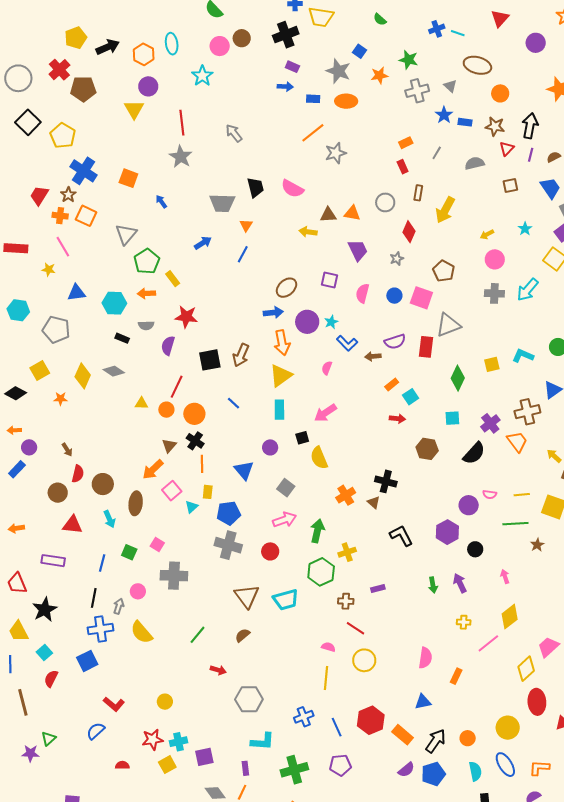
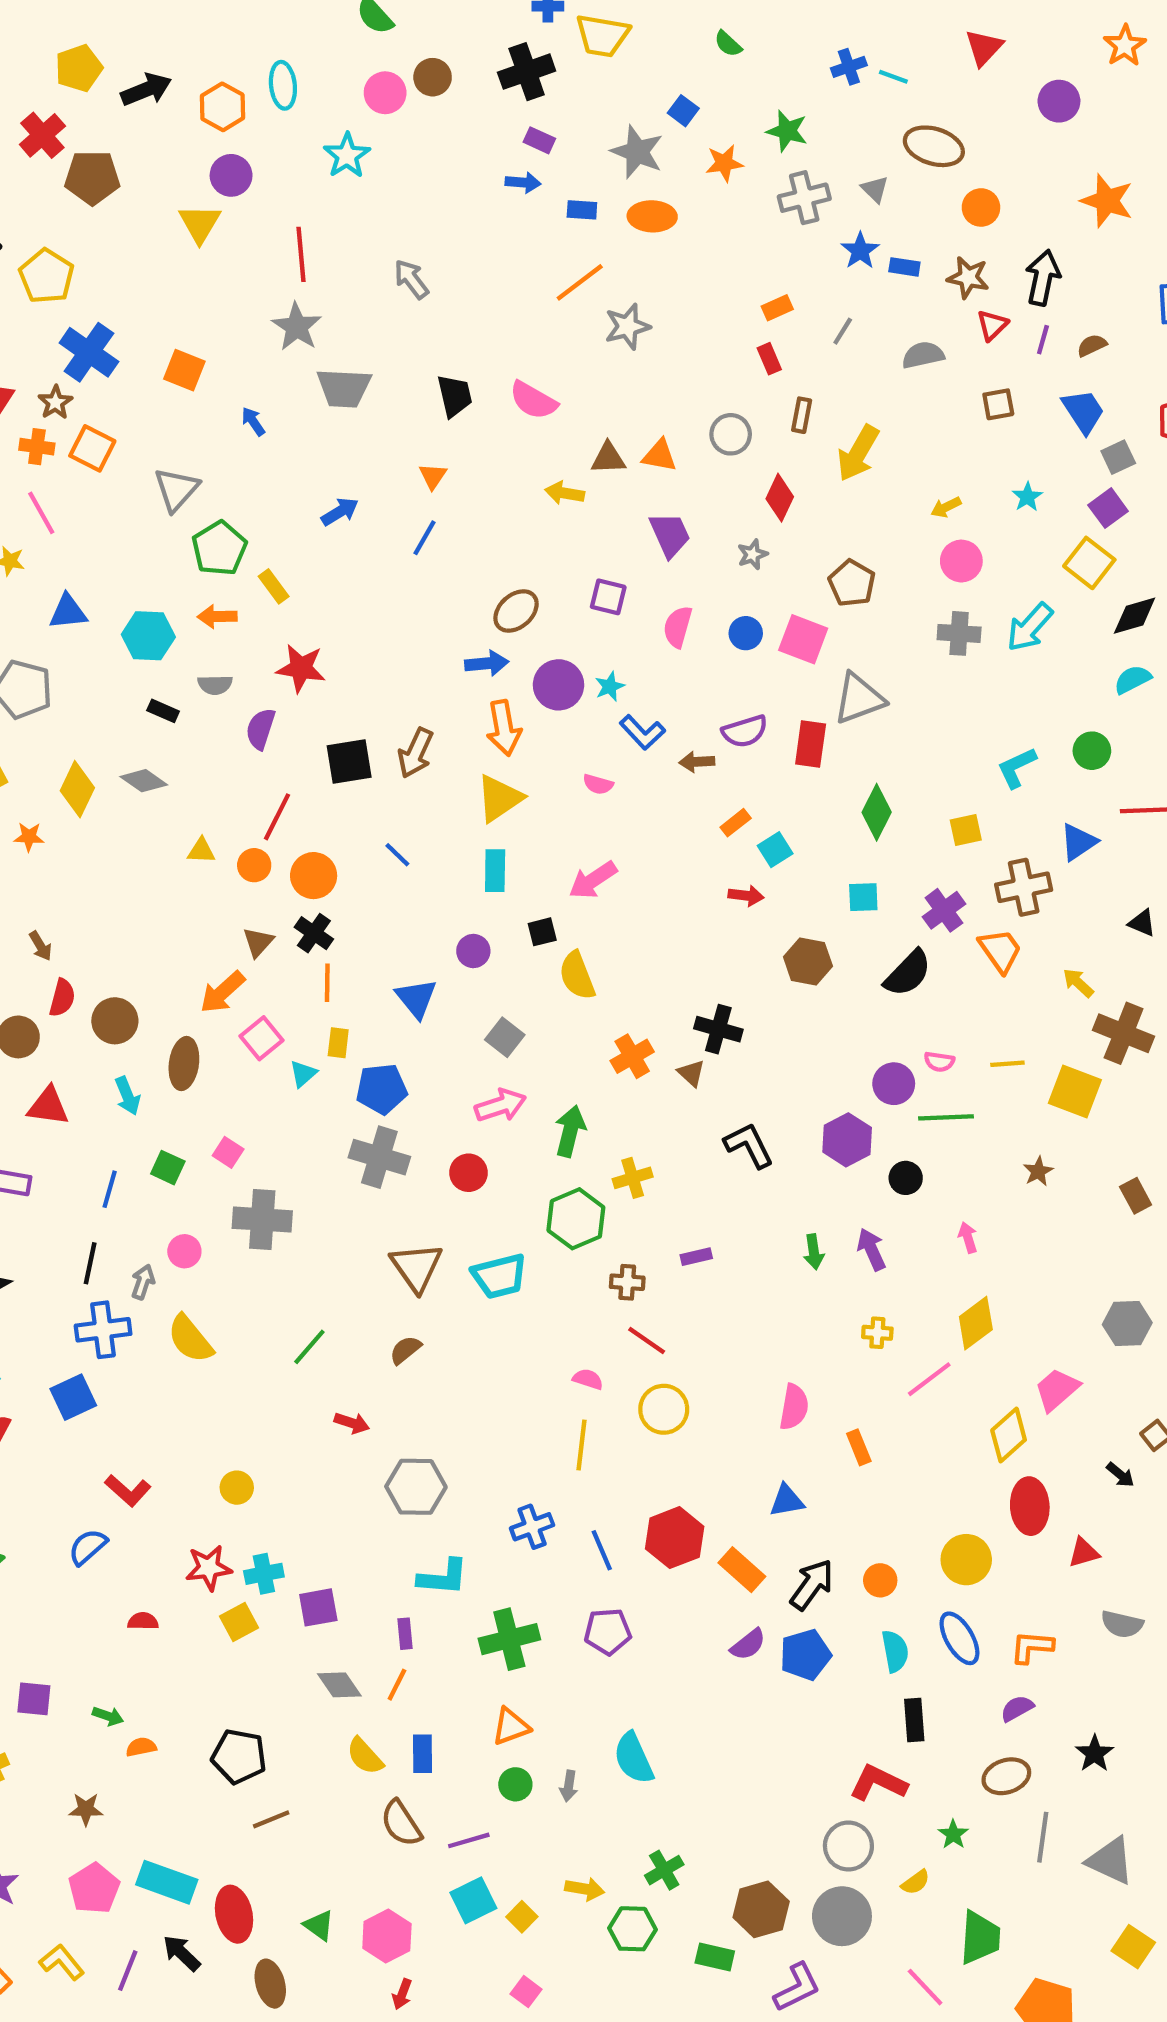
gray trapezoid: (222, 203) -> (344, 388), moved
cyan L-shape: (523, 356) -> (1017, 768), turned -50
yellow square: (492, 364) -> (966, 830), moved
pink semicircle: (327, 368) -> (598, 784), turned -96
green line: (515, 524) -> (946, 1117), moved
orange rectangle: (456, 676) -> (859, 1447), turned -49

